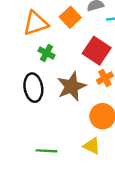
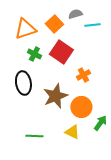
red square: (97, 51) -> (61, 52), moved
brown star: (72, 86) -> (55, 96), moved

